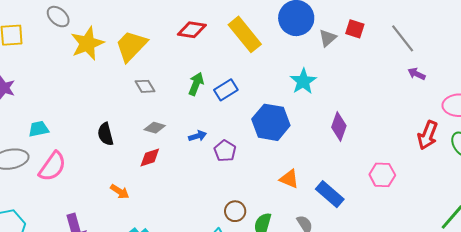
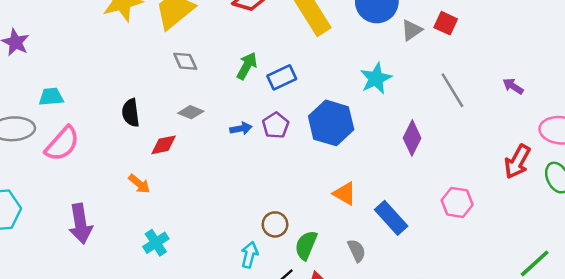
gray line: (403, 38) -> (452, 90), moved
purple pentagon: (225, 151) -> (276, 125), moved
red diamond: (150, 157) -> (164, 145), moved

